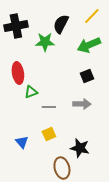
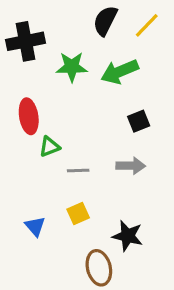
black semicircle: (61, 24) -> (105, 21), moved
green arrow: (89, 45) -> (120, 72), moved

